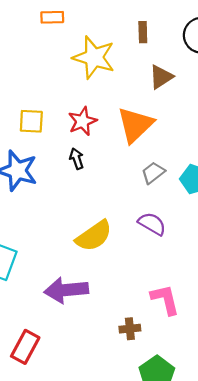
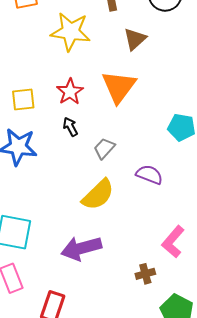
gray trapezoid: (153, 173) -> (104, 148), moved
pink L-shape: (165, 299) -> (173, 242), turned -116

